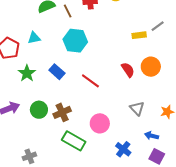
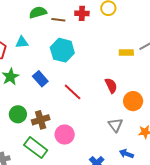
brown line: (68, 11) -> (58, 20), turned -64
orange circle: (151, 67) -> (133, 101), moved
pink circle: (100, 123) -> (65, 135), moved
green rectangle: (74, 141) -> (36, 148), moved

